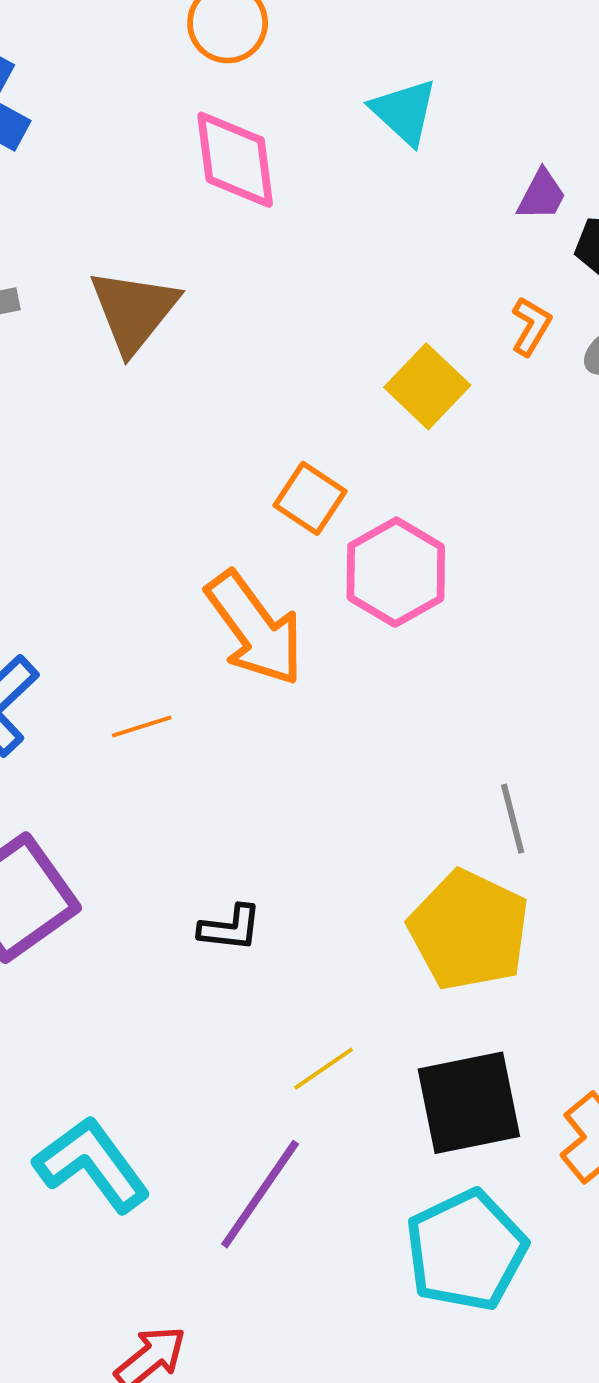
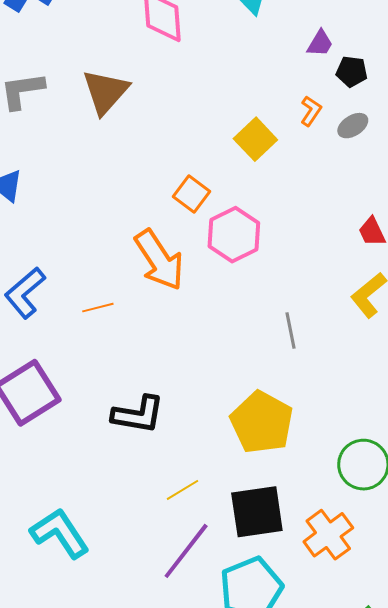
gray line: (513, 819) -> (291, 331), moved
black L-shape: (230, 928) -> (138, 414), size x1.6
purple line: (260, 1194) -> (186, 551), moved

